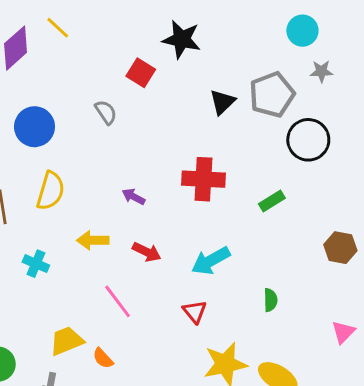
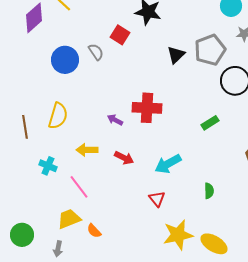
gray semicircle: (106, 112) -> (96, 52), moved
blue circle: (35, 127) -> (65, 60), moved
red cross: (203, 179) -> (147, 108), moved
pink line: (118, 301) -> (79, 187), moved

